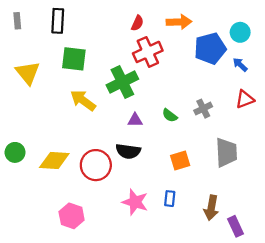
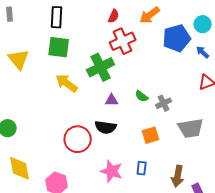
black rectangle: (58, 21) -> (57, 17), moved
orange arrow: (179, 22) -> (150, 15), turned 145
gray cross: (203, 109) -> (164, 103), moved
gray trapezoid: (226, 152) -> (191, 128), turned 84
yellow diamond: (54, 160) -> (20, 168), moved, turned 76

